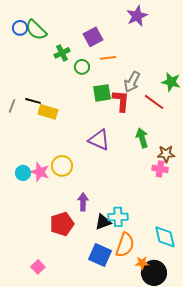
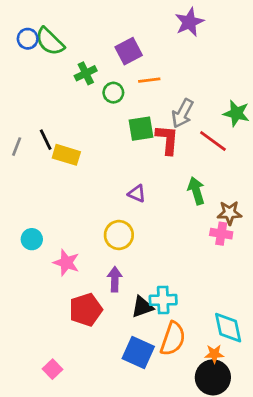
black line: (33, 101) -> (46, 140), turned 49
purple triangle: (99, 140) -> (137, 194), size x0.6
yellow circle: (62, 166) -> (119, 235), moved
pink star: (40, 172) -> (66, 263), moved
orange star: (142, 263) -> (214, 354), moved

